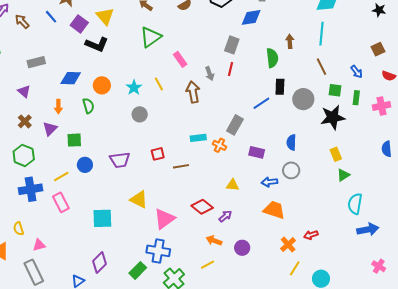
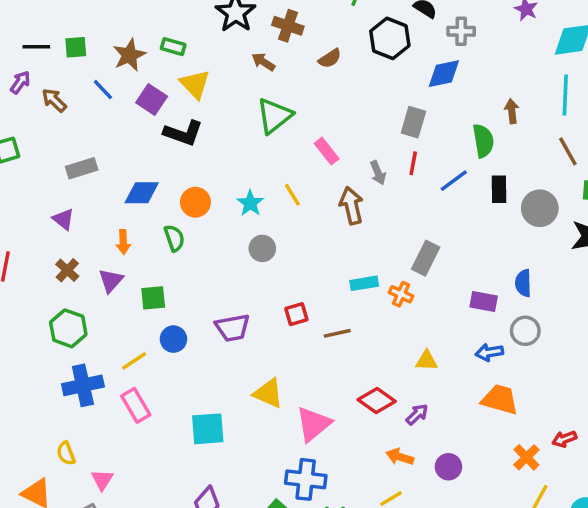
blue line: (261, 103) -> (454, 181), moved
purple rectangle: (257, 152) -> (484, 302), moved
pink triangle: (39, 245) -> (102, 480), turned -40

